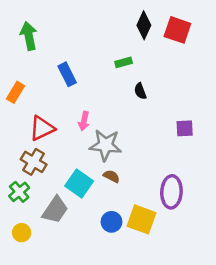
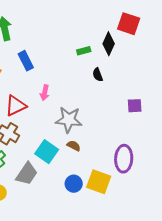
black diamond: (144, 25) -> (109, 44), moved
blue rectangle: (67, 74) -> (26, 61), moved
pink arrow: (84, 121) -> (45, 93), moved

